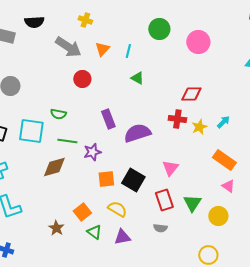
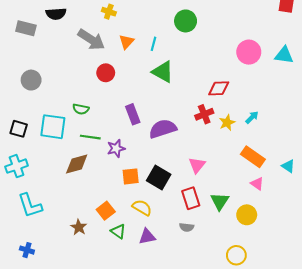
pink circle: (198, 42) -> (249, 52), moved
green triangle: (137, 78) -> (163, 72), size x1.6
red cross: (177, 119) -> (204, 114), turned -30

